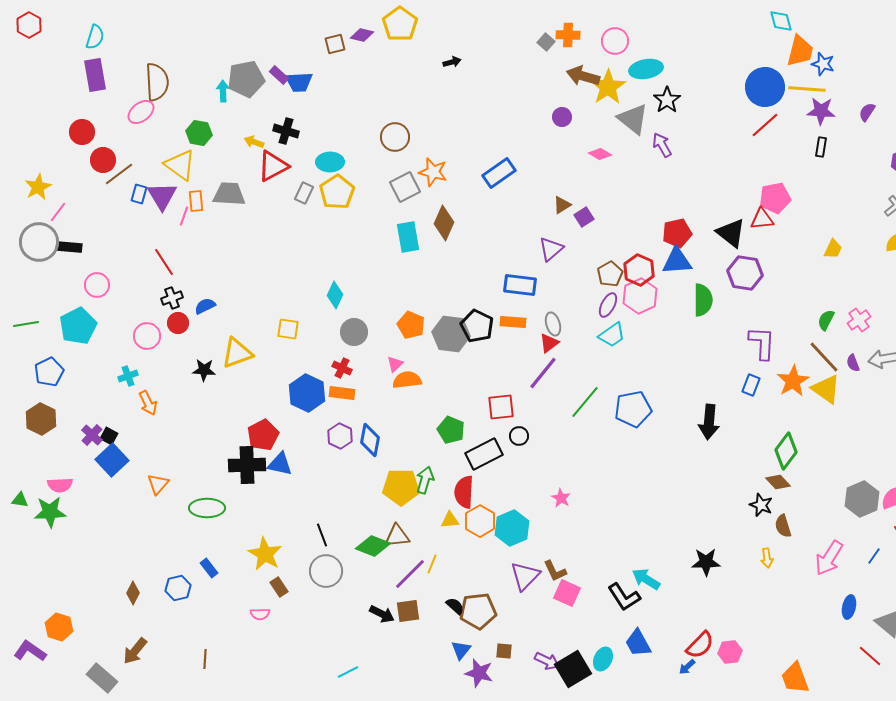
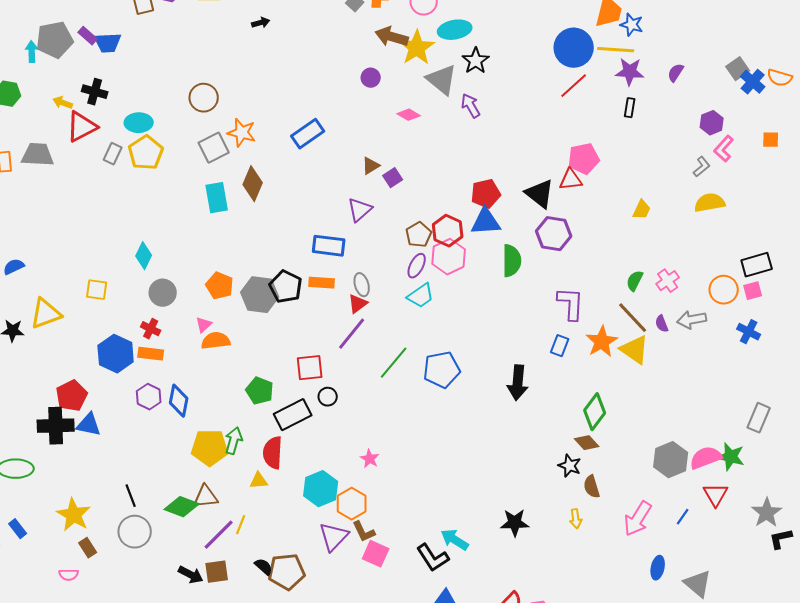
orange hexagon: (480, 521) -> (352, 504), moved

